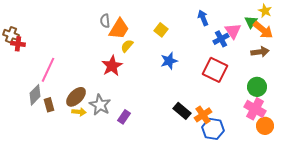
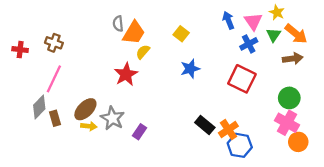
yellow star: (265, 11) -> (277, 12), moved
green triangle: (251, 22) -> (273, 35), moved
pink triangle: (233, 31) -> (253, 21), moved
brown cross: (11, 35) -> (54, 43), moved

